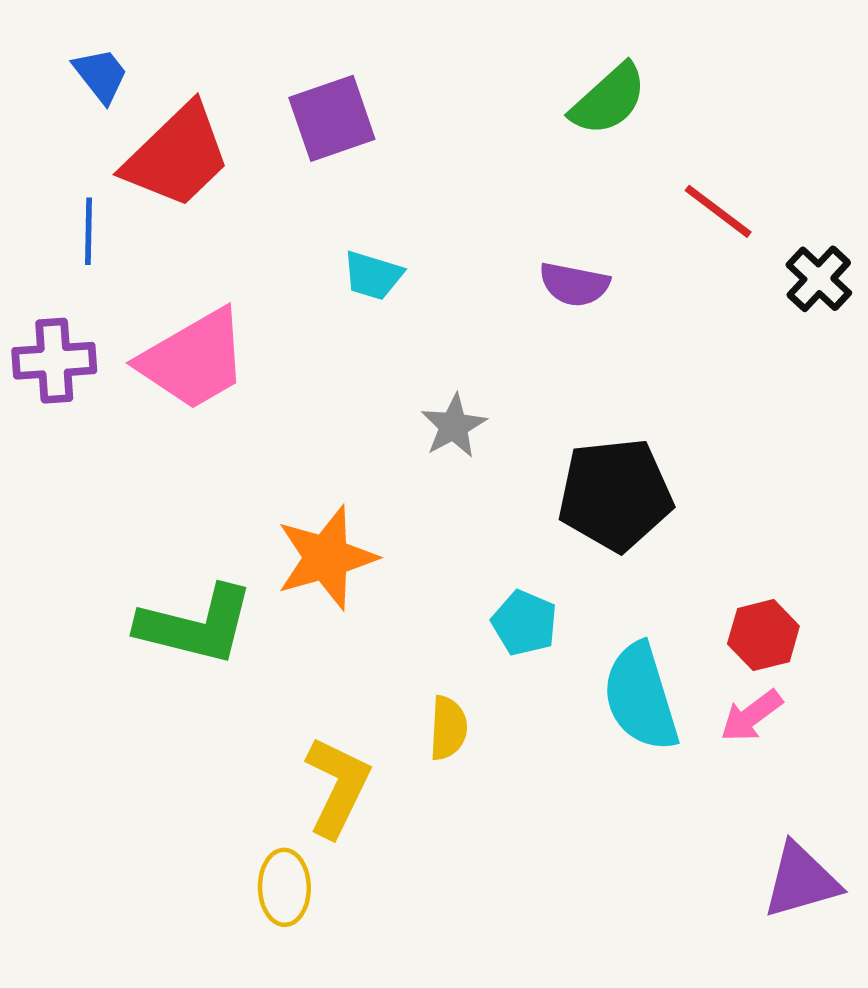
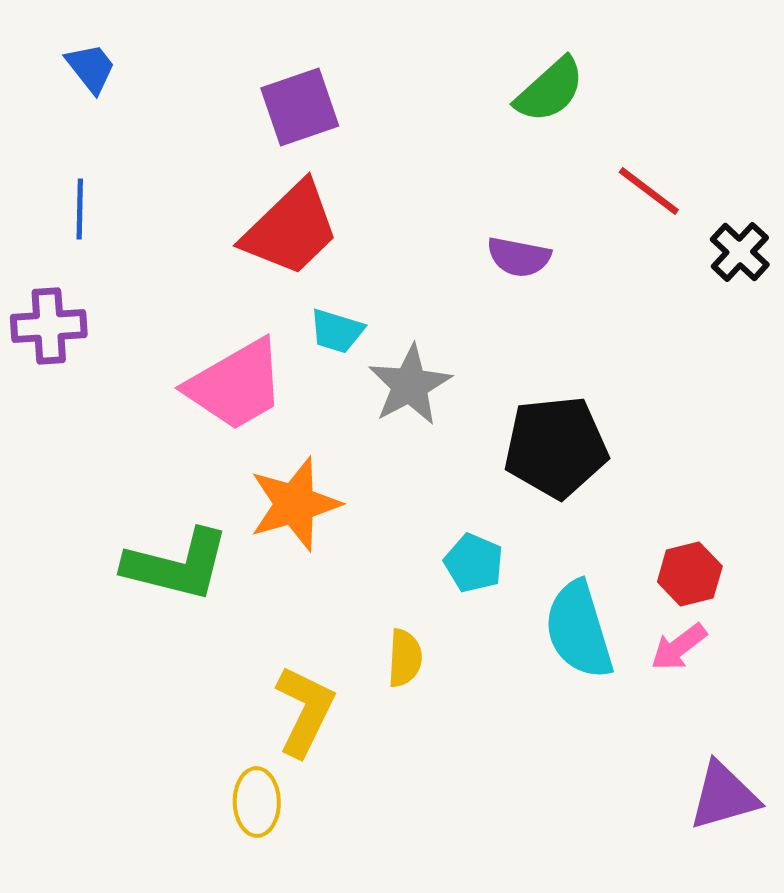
red trapezoid: (177, 156) -> (291, 229), moved
cyan trapezoid: (373, 275) -> (337, 331), moved
pink trapezoid: (194, 360) -> (236, 385), moved
gray star: (454, 426) -> (410, 385), size x1.4

